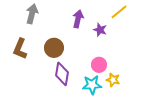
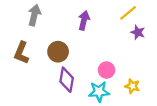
purple star: (100, 30) -> (138, 32), moved
yellow star: (113, 80) -> (132, 86), moved

